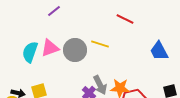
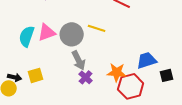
blue trapezoid: (159, 51) -> (147, 60), moved, turned 100
gray arrow: (100, 85) -> (79, 60), moved

